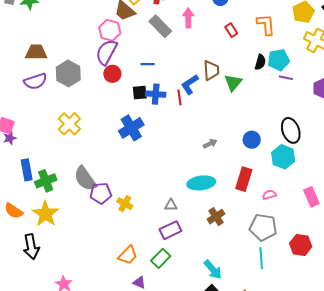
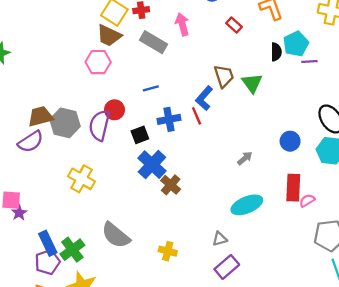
brown trapezoid: (36, 52) -> (40, 116), moved
purple semicircle: (107, 52) -> (99, 125), moved
black square: (140, 93) -> (140, 135), moved
purple pentagon: (101, 193) -> (47, 262), moved
pink semicircle: (269, 195) -> (307, 201), moved
brown cross: (216, 217) -> (171, 185), moved

